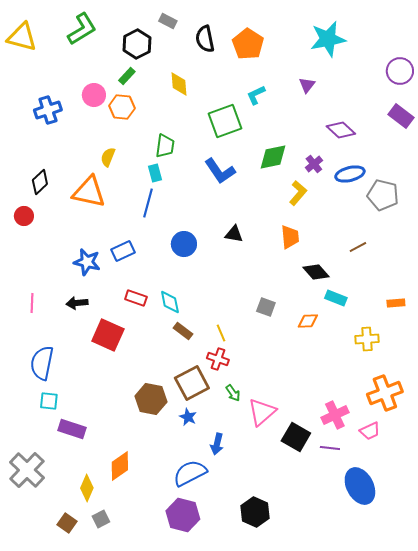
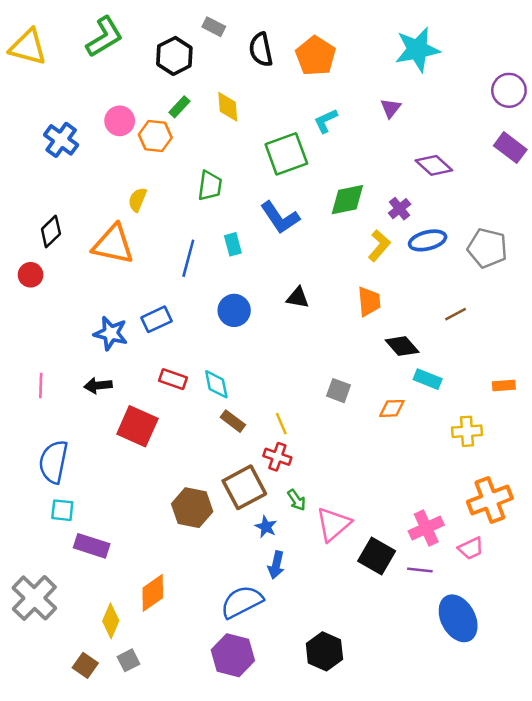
green rectangle: (127, 76) -> (179, 107), moved
blue cross: (48, 110) -> (61, 140), turned -36
cyan rectangle: (155, 173) -> (233, 244), moved
blue ellipse: (350, 174) -> (428, 240), moved
blue star: (188, 417) -> (266, 527), moved

